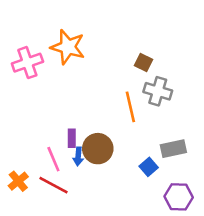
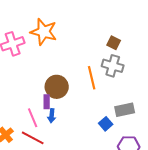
brown square: (143, 63) -> (114, 43), moved
brown circle: (98, 149) -> (57, 87), moved

